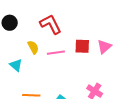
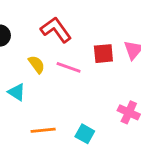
pink line: (56, 53) -> (69, 67), turned 36

